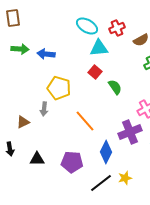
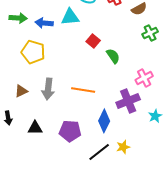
cyan triangle: (99, 48) -> (70, 17), moved
yellow pentagon: (59, 88) -> (33, 52), moved
gray arrow: (44, 109) -> (48, 89), moved, size x1.5
orange line: (85, 121) -> (83, 90), turned -40

